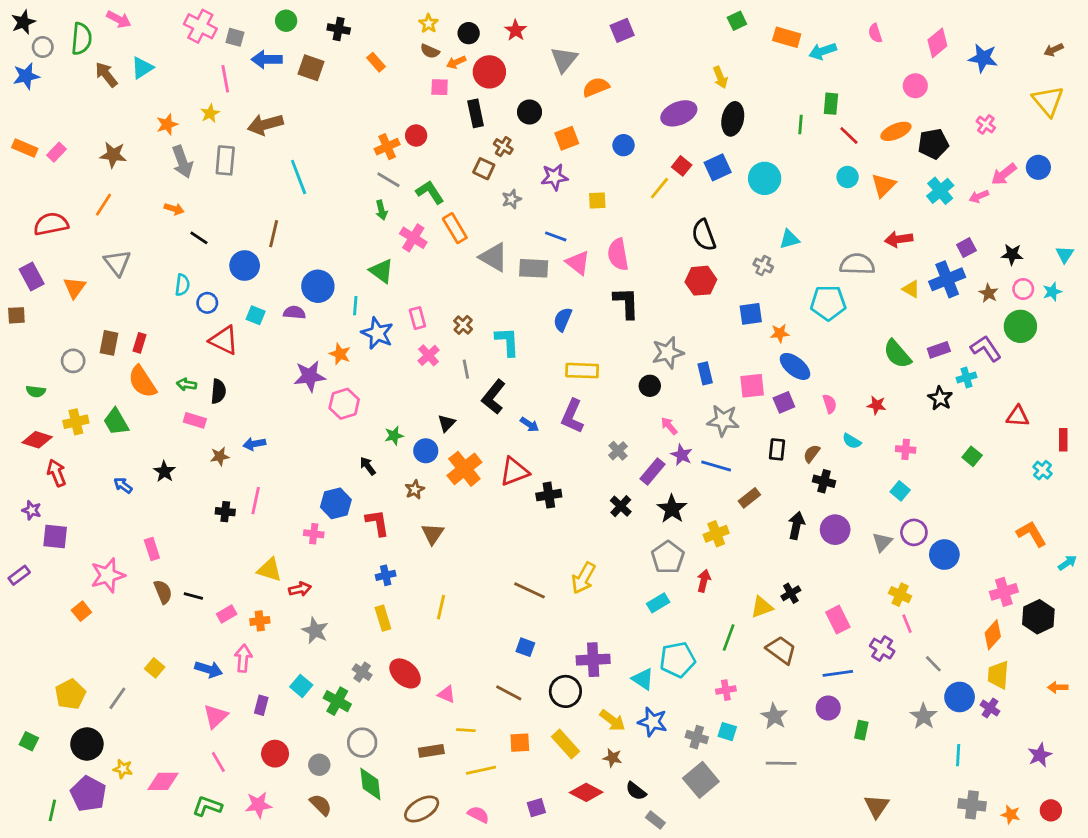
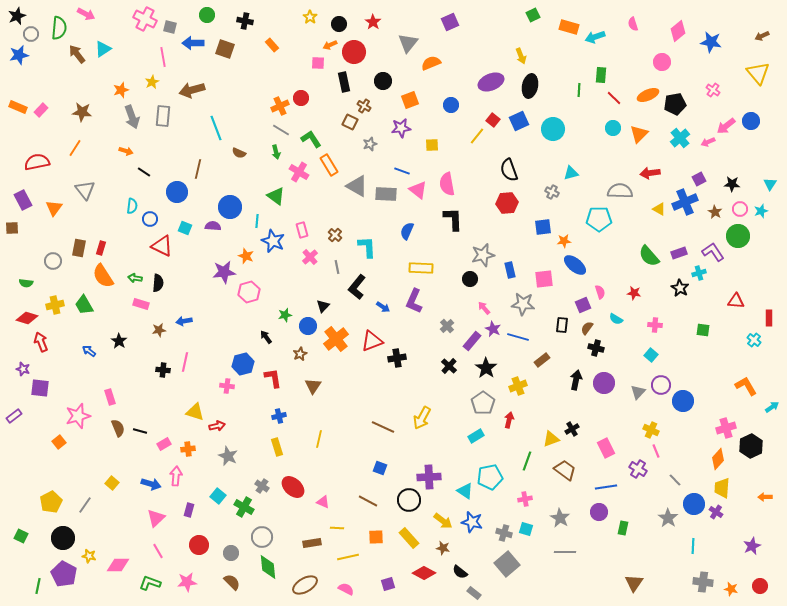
brown semicircle: (430, 51) -> (239, 153), moved
purple square: (784, 402) -> (583, 305), moved
green square: (972, 456) -> (703, 330), turned -32

